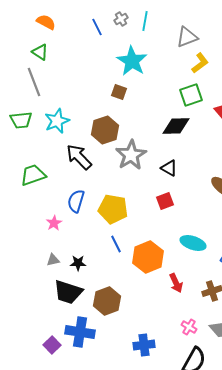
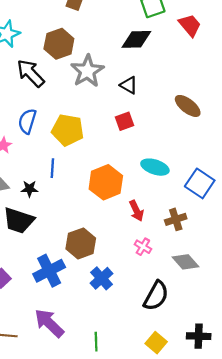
blue line: (116, 244) -> (52, 168), moved, turned 30
brown hexagon: (107, 301) -> (81, 243), moved
pink cross: (189, 327) -> (143, 247), moved
blue cross: (80, 332) -> (49, 271), moved, turned -36
blue cross: (144, 345) -> (101, 278), turned -35

